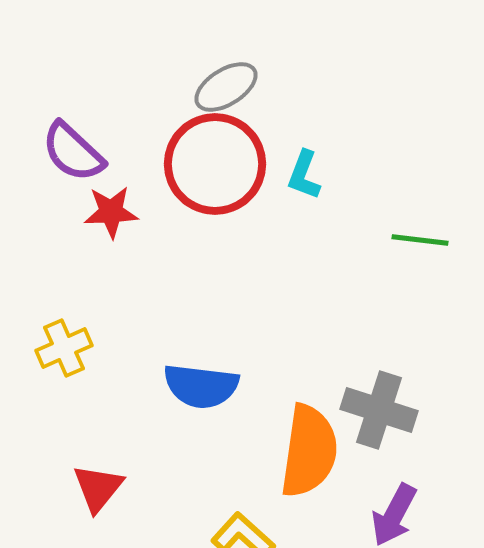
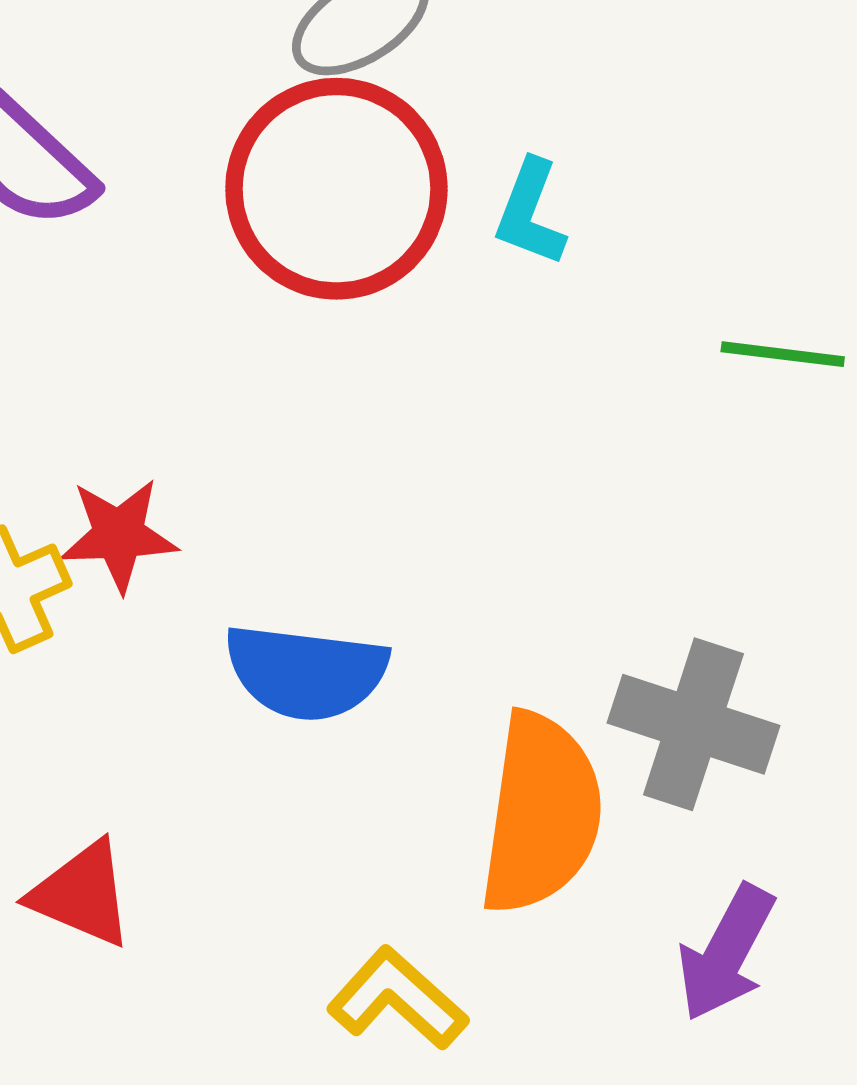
red star: (111, 212) -> (119, 535), moved
red triangle: (98, 488) -> (82, 894), turned -46

